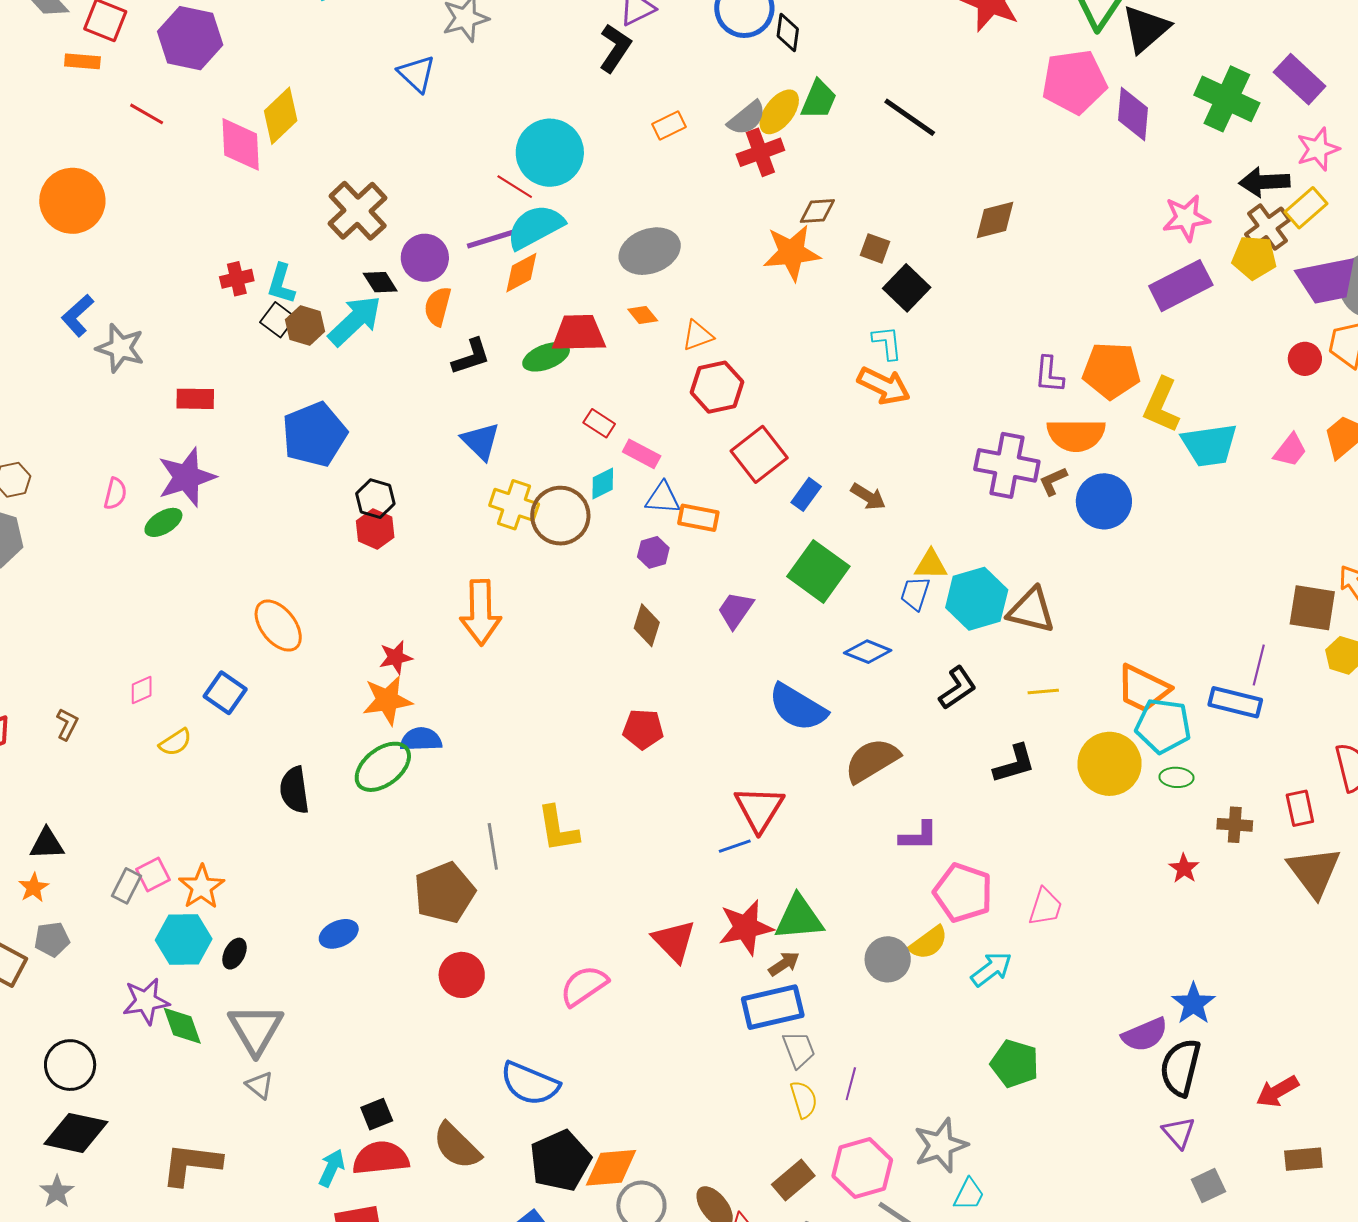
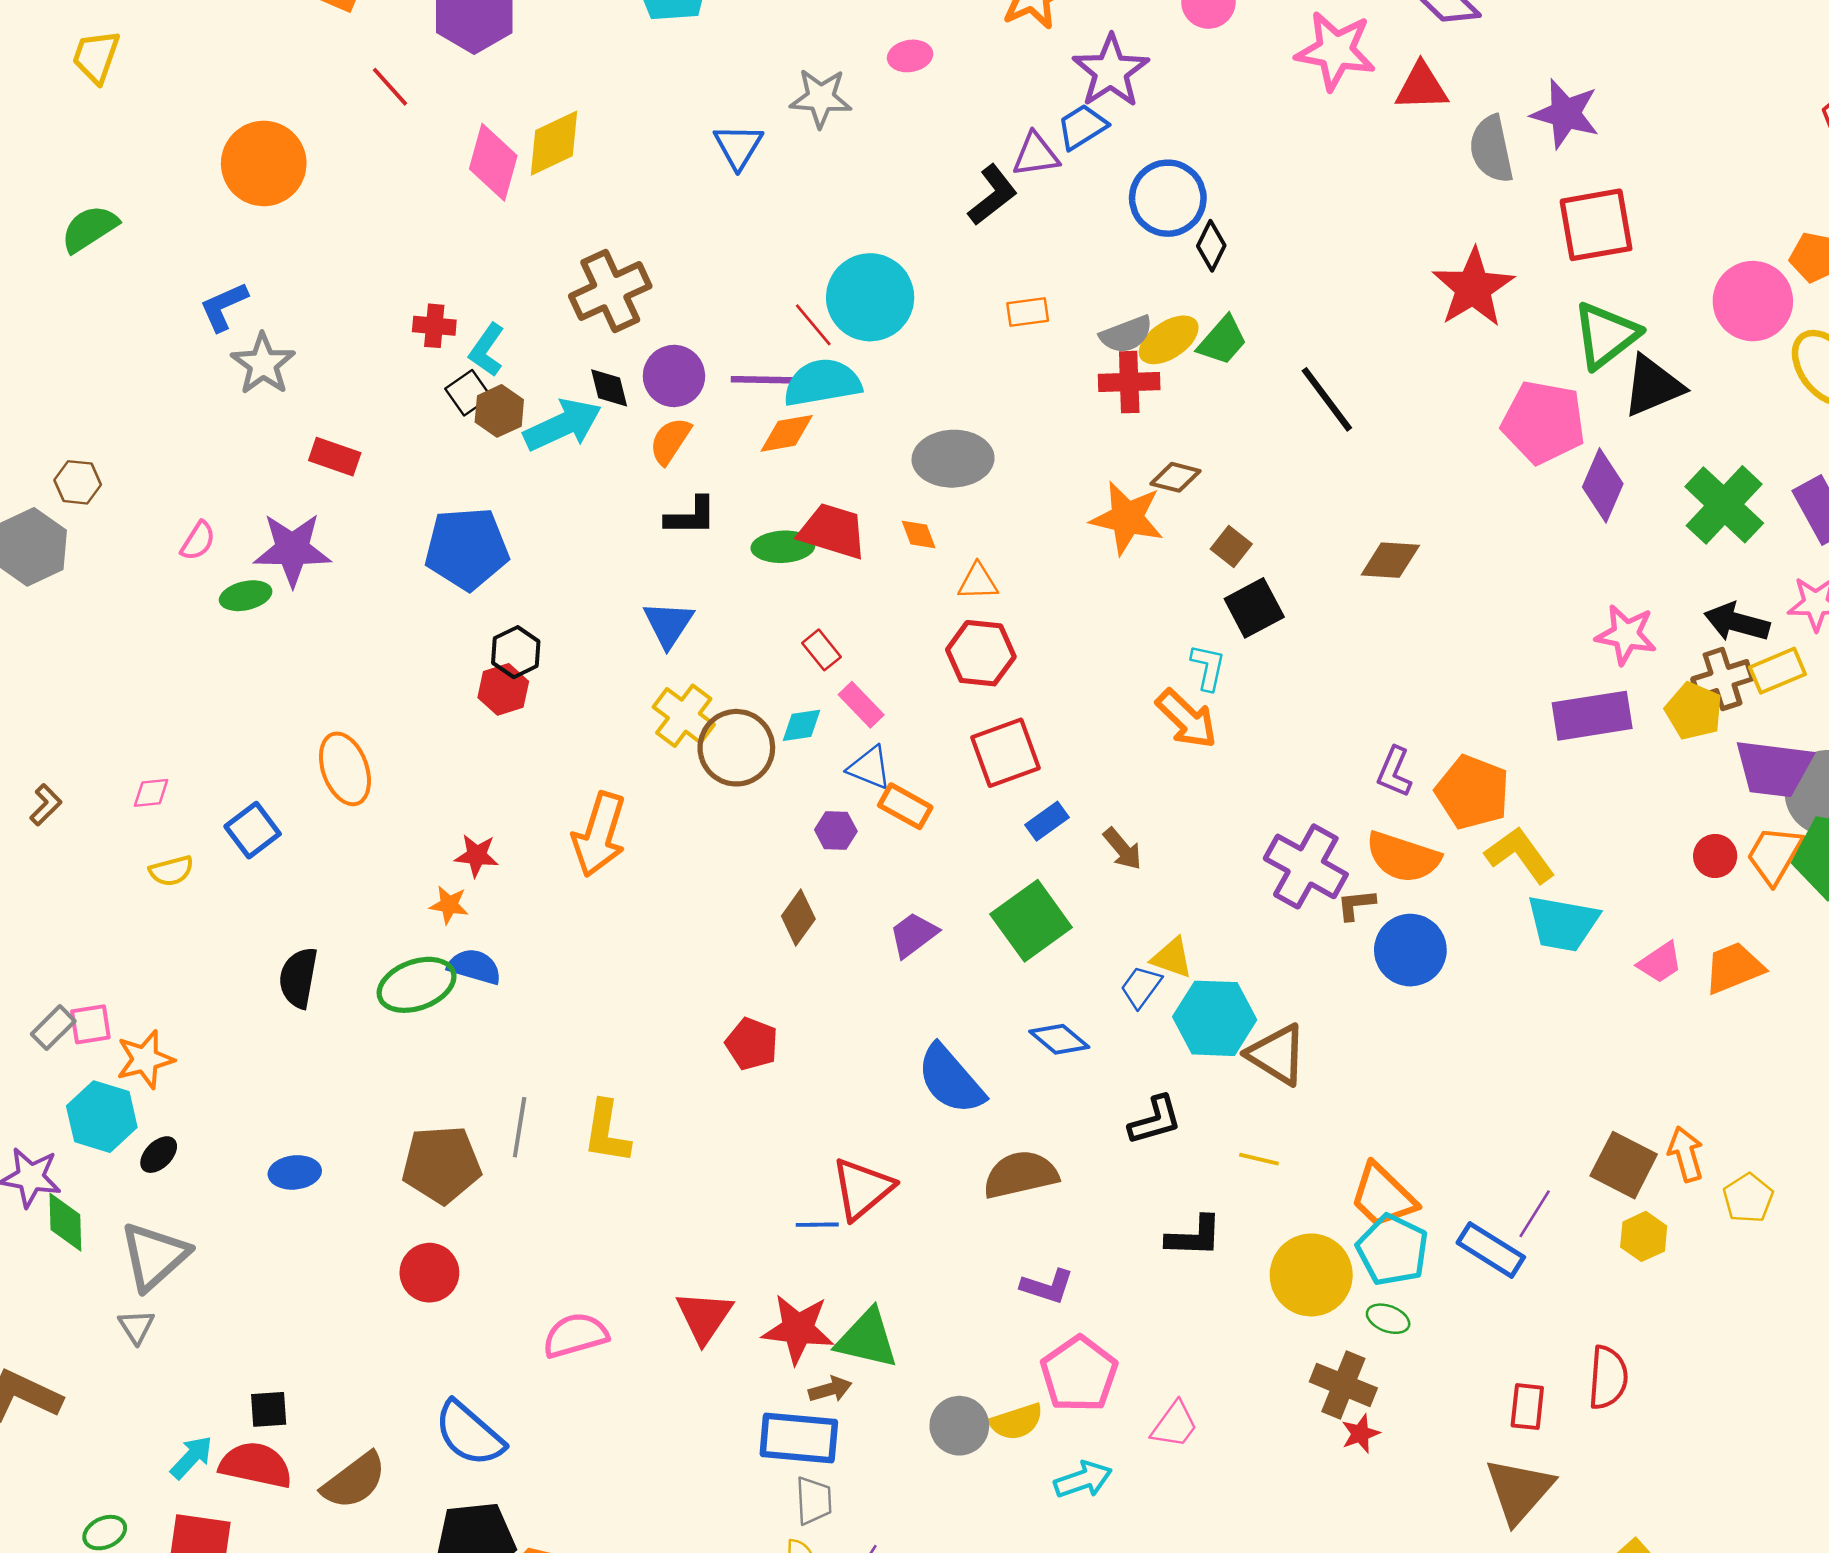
yellow L-shape: (1161, 405) -> (1520, 855), turned 102
orange star: (387, 700) -> (449, 905), size x0.6
brown cross: (1235, 825) -> (1343, 1385), moved, size x1.4
brown semicircle: (457, 1146) -> (354, 1481), turned -100

